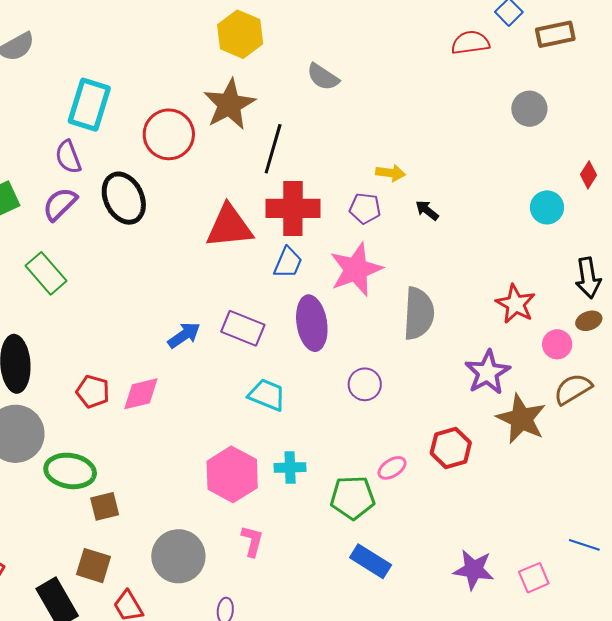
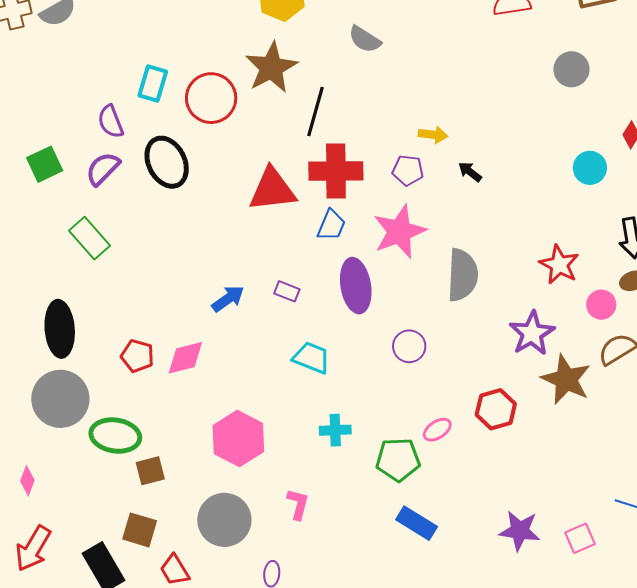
cyan rectangle: (89, 105) -> (153, 83), moved, size x0.7
purple rectangle: (243, 328) -> (287, 291), size x0.6
pink hexagon: (232, 474) -> (238, 439), moved

